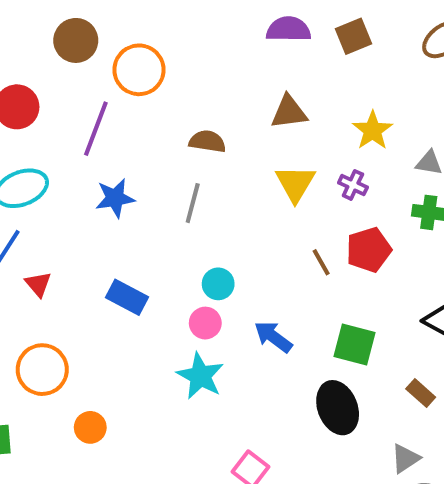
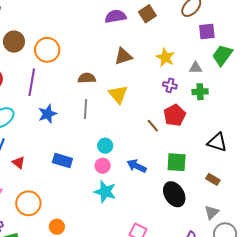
yellow triangle: (295, 183) -> (118, 94), moved
purple cross: (353, 185) -> (170, 85), moved

